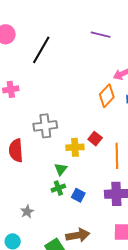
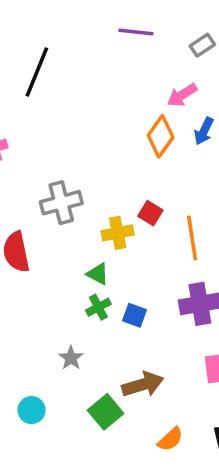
green triangle: (61, 169) -> (98, 274), turned -32
gray star: (27, 212) -> (71, 358), moved

